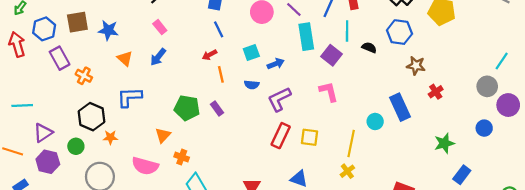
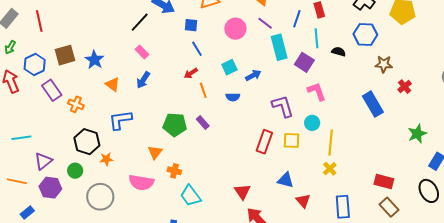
blue star: (108, 30) -> (94, 60), turned 30
pink L-shape: (329, 92) -> (317, 91), moved
purple L-shape: (279, 99) -> (283, 106), moved, turned 105
cyan circle: (375, 121) -> (312, 123), moved

